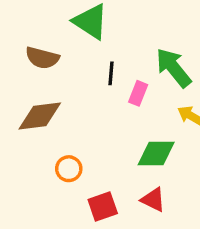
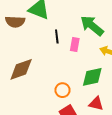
brown semicircle: (42, 58) -> (15, 22), moved
orange circle: (69, 169) -> (62, 90), moved

